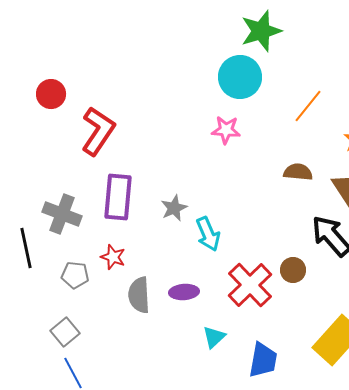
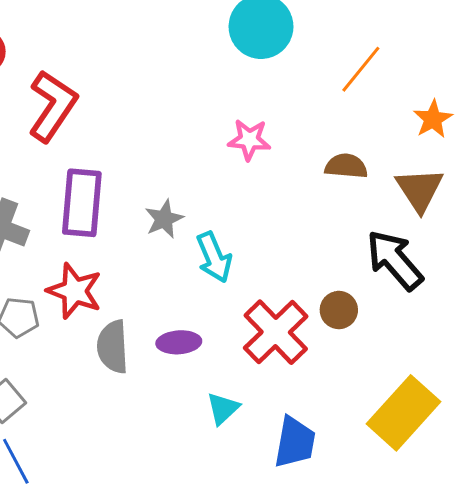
pink star: (226, 130) -> (249, 140), moved
red star: (113, 257) -> (75, 291), size x1.5

